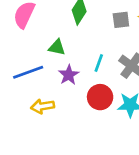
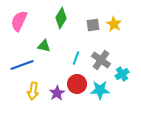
purple star: (69, 75) -> (57, 93), moved
yellow arrow: (42, 106) -> (33, 91), turned -72

